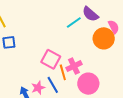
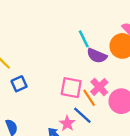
purple semicircle: (90, 14) -> (97, 56), moved
cyan line: (74, 23) -> (84, 39), turned -63

